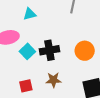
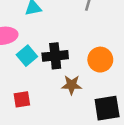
brown star: (53, 80) -> (72, 85), moved

